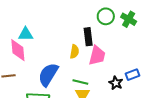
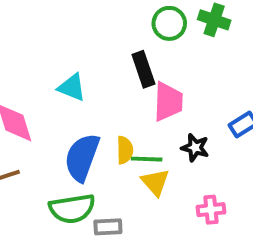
cyan triangle: (26, 34) -> (72, 87), moved, turned 35
yellow semicircle: (74, 52) -> (125, 150), moved
black star: (116, 83) -> (195, 148), moved

